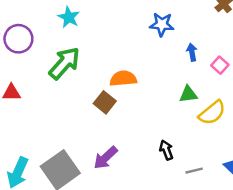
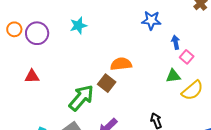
cyan star: (69, 17) -> (78, 25), moved, turned 30
green arrow: (64, 63) -> (81, 98), moved
pink square: (220, 65) -> (187, 57), moved

